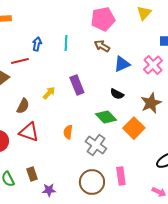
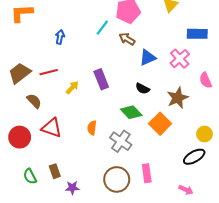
cyan line: (66, 43) -> (102, 28), moved, turned 35
red line: (20, 61) -> (49, 72), moved
brown semicircle: (23, 106) -> (34, 101), moved, turned -70

